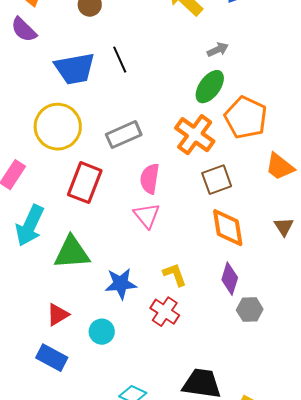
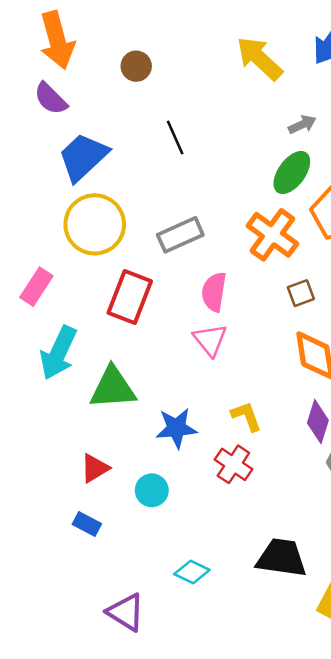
blue trapezoid: (75, 69) -> (83, 157), moved, turned 147
brown square: (217, 180) -> (301, 293), size x0.7
blue rectangle: (52, 358) -> (87, 524), size x0.7

